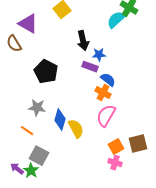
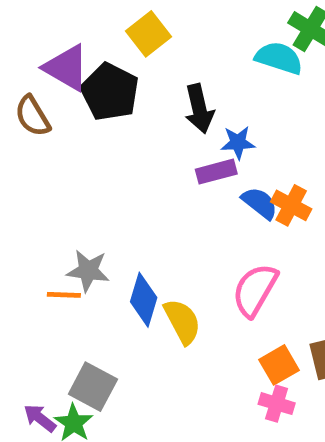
cyan semicircle: (116, 20) -> (279, 58), turned 60
purple rectangle: (90, 67) -> (216, 172), turned -35
black pentagon: (46, 72) -> (110, 92), moved
orange cross: (103, 93) -> (291, 205), moved
orange line: (27, 131) -> (64, 295), moved, turned -32

